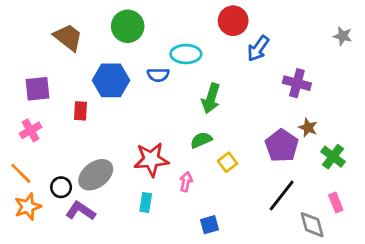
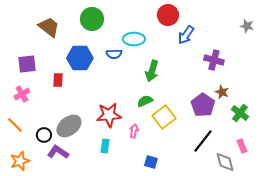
yellow square: (228, 162) -> (164, 117), size x1.6
orange star: (28, 207) -> (20, 161), moved
blue square: (210, 225) -> (151, 162), turned 32

